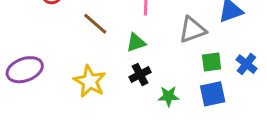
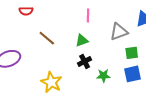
brown line: (95, 24) -> (47, 38), moved
yellow star: (90, 81) -> (51, 82), moved

